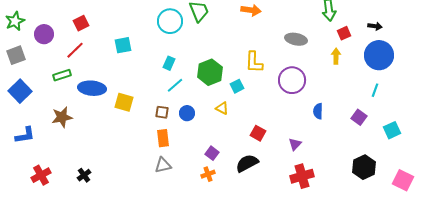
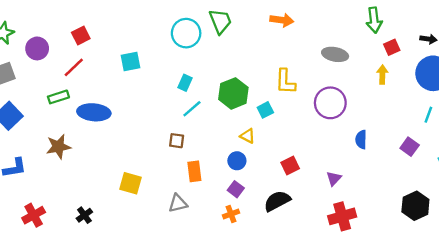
yellow square: (124, 102) -> (131, 183), moved
blue circle: (187, 113) -> (237, 161), moved
red square: (258, 133) -> (290, 166), turned 35
orange rectangle: (163, 138) -> (194, 171), moved

